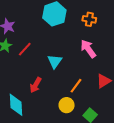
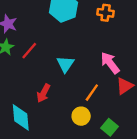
pink arrow: (88, 49) -> (110, 63), moved

